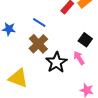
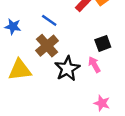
black square: (85, 40) -> (103, 43), turned 32
yellow triangle: (18, 78) -> (20, 70), moved, turned -30

